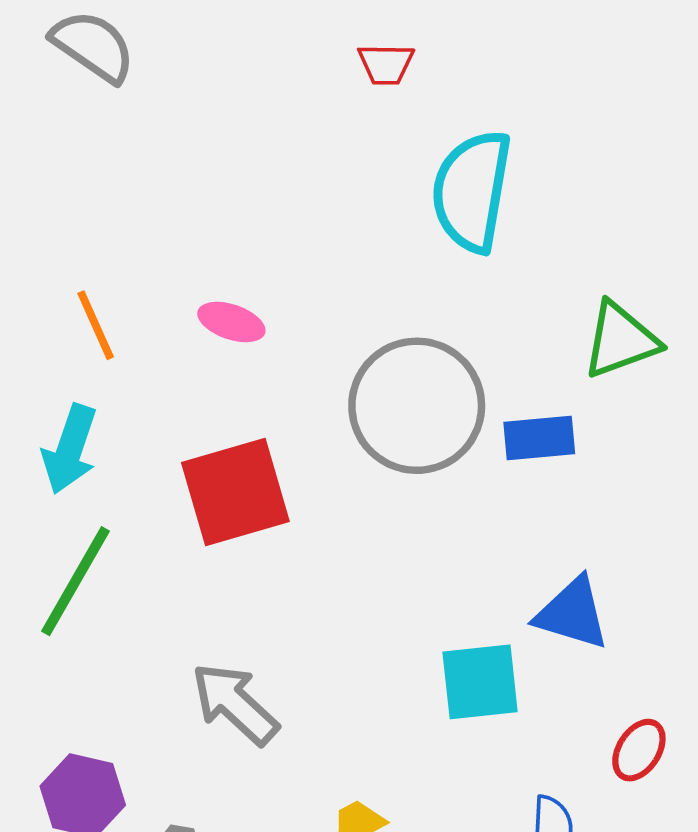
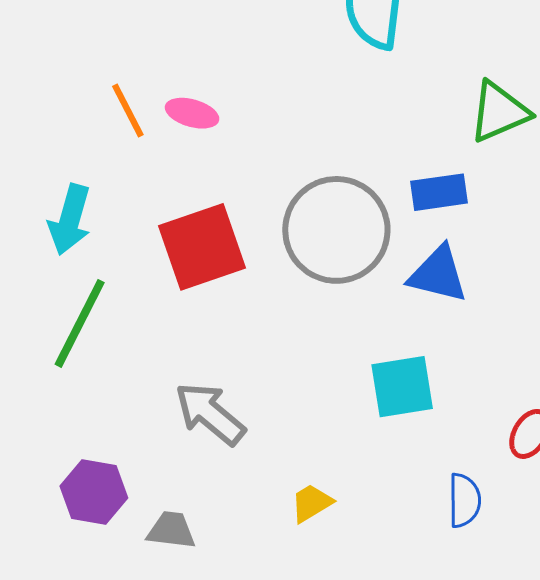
orange line: (96, 325) -> (128, 110), moved
gray circle: (417, 406) -> (336, 230), moved
blue triangle: (572, 613) -> (438, 274), moved

